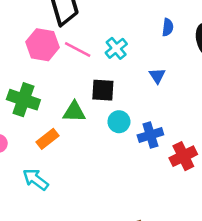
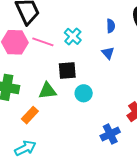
blue semicircle: (168, 27) -> (111, 26), moved
blue cross: (150, 135) -> (110, 134), moved
cyan arrow: (36, 179) -> (25, 148), turned 125

